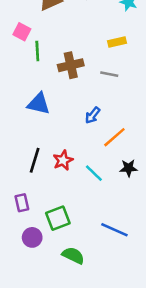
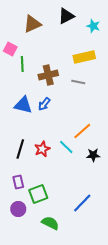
yellow rectangle: (117, 42) -> (84, 57), size x1.5
blue arrow: (93, 115) -> (44, 104), moved
cyan line: (94, 173) -> (66, 147), moved
purple rectangle: (22, 203) -> (18, 182), moved
blue line: (114, 230) -> (82, 203), turned -70

